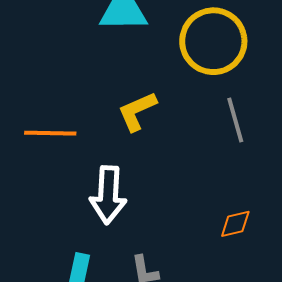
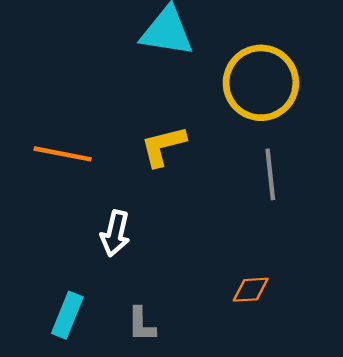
white arrow: (108, 195) -> (115, 233), size x0.7

